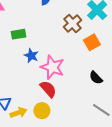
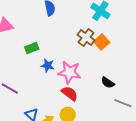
brown cross: (73, 24) -> (86, 38), moved
black semicircle: (96, 78) -> (108, 83), moved

